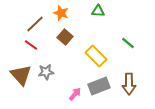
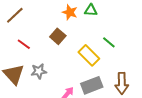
orange star: (61, 13) -> (70, 12), moved
brown line: (35, 24) -> (15, 15), moved
green line: (128, 43) -> (109, 42), moved

